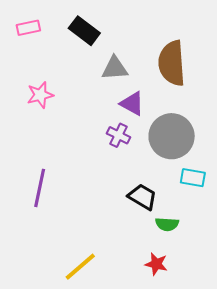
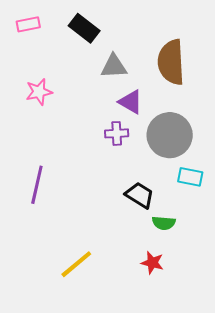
purple cross: (119, 135) -> (117, 133), turned -30

